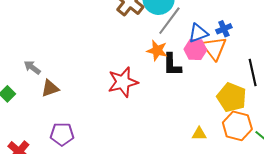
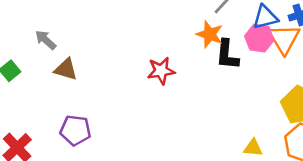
red star: (123, 82) -> (161, 71), size x0.7
brown triangle: (50, 88) -> (66, 69), turned 30

